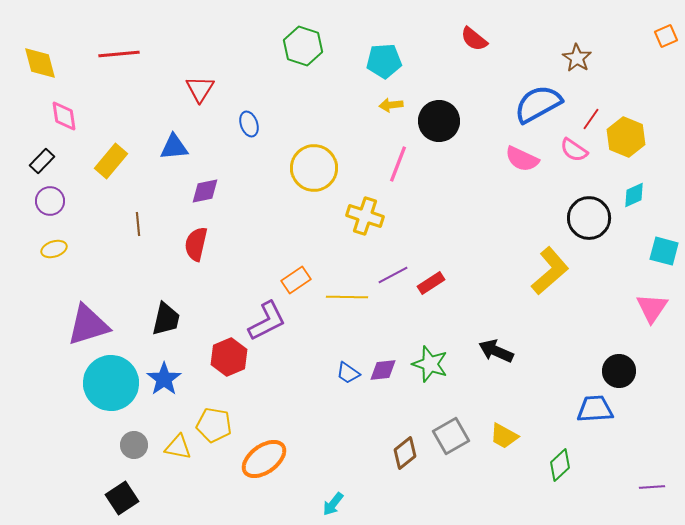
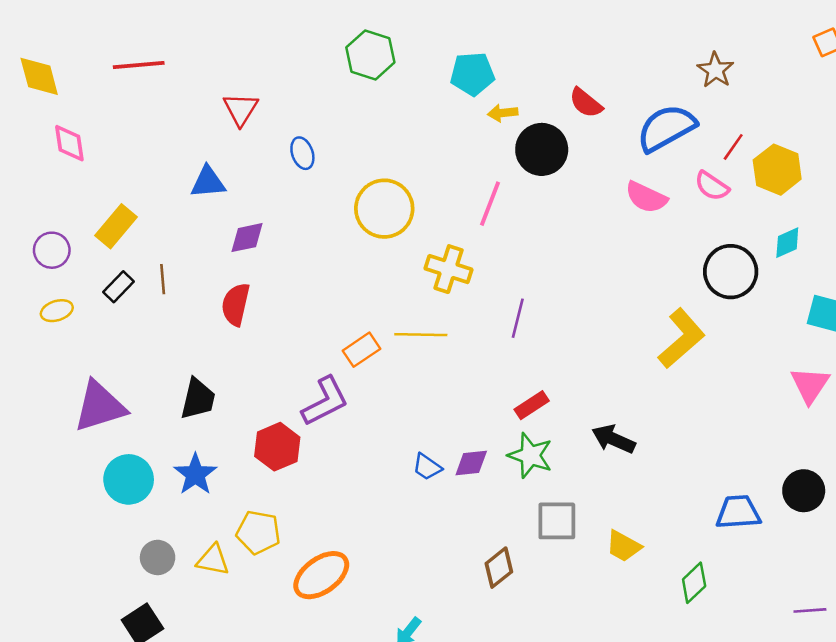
red semicircle: (474, 39) -> (586, 103), moved
yellow arrow: (391, 105) -> (503, 113), moved
black rectangle: (42, 161) -> (119, 287), moved
yellow rectangle: (111, 161) -> (116, 226), moved
purple line: (393, 275) -> (518, 318), moved, turned -48
red rectangle: (431, 283) -> (532, 405), moved
yellow line: (347, 297) -> (421, 335), moved
black circle: (619, 371) -> (804, 491), moved
cyan circle: (111, 383) -> (129, 479), size x0.7
gray square: (451, 436) -> (557, 521), moved, turned 30

